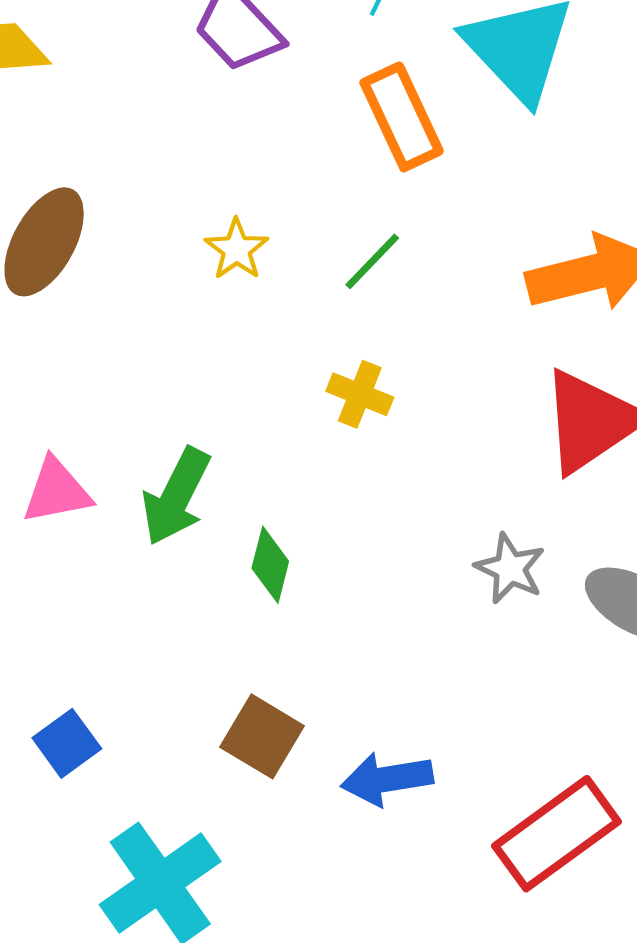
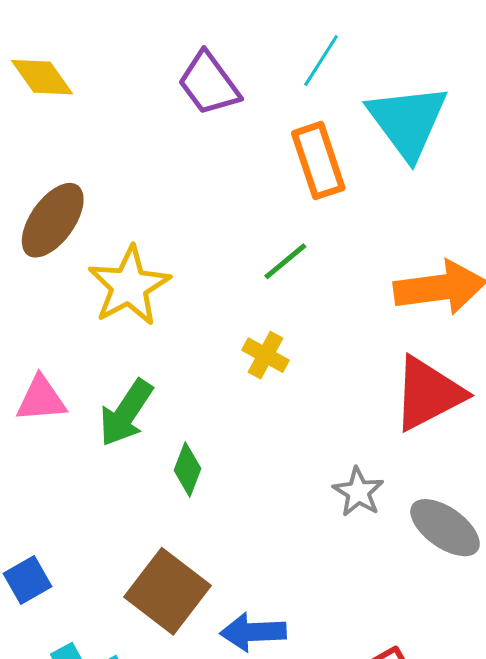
yellow star: (237, 249) -> (129, 286), moved, size x1.8
brown square: (262, 736) -> (167, 591), size x1.4

